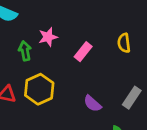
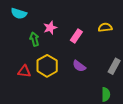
yellow semicircle: (124, 43) -> (105, 27), turned 96
purple semicircle: (92, 104) -> (79, 66), moved

